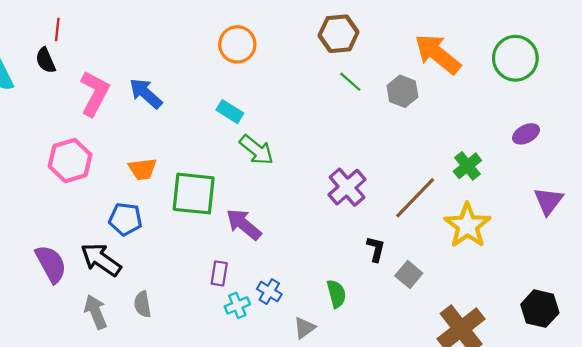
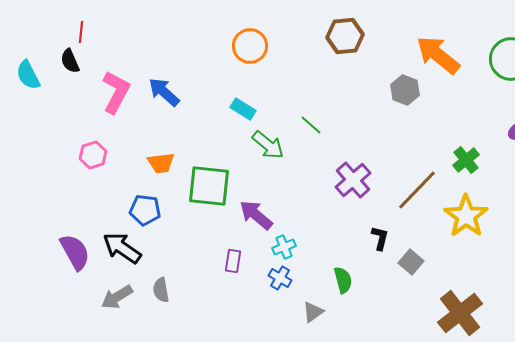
green line: (350, 82) -> (311, 125), moved
pink hexagon: (70, 161) -> (93, 155), size x0.7
cyan cross: (237, 305) -> (284, 247), moved
gray arrow: (96, 312) -> (117, 297), turned -100

